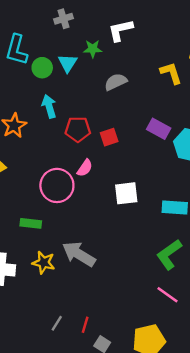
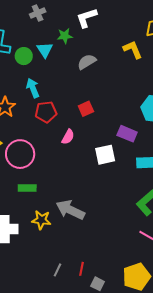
red pentagon: (78, 129) -> (46, 112), moved
purple rectangle: (159, 129) -> (127, 134), moved
pink circle: (57, 185) -> (20, 154), moved

